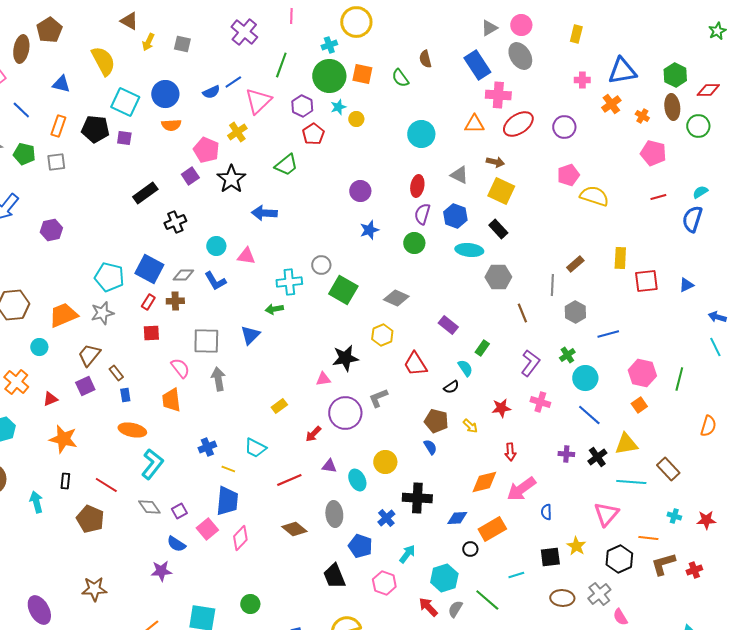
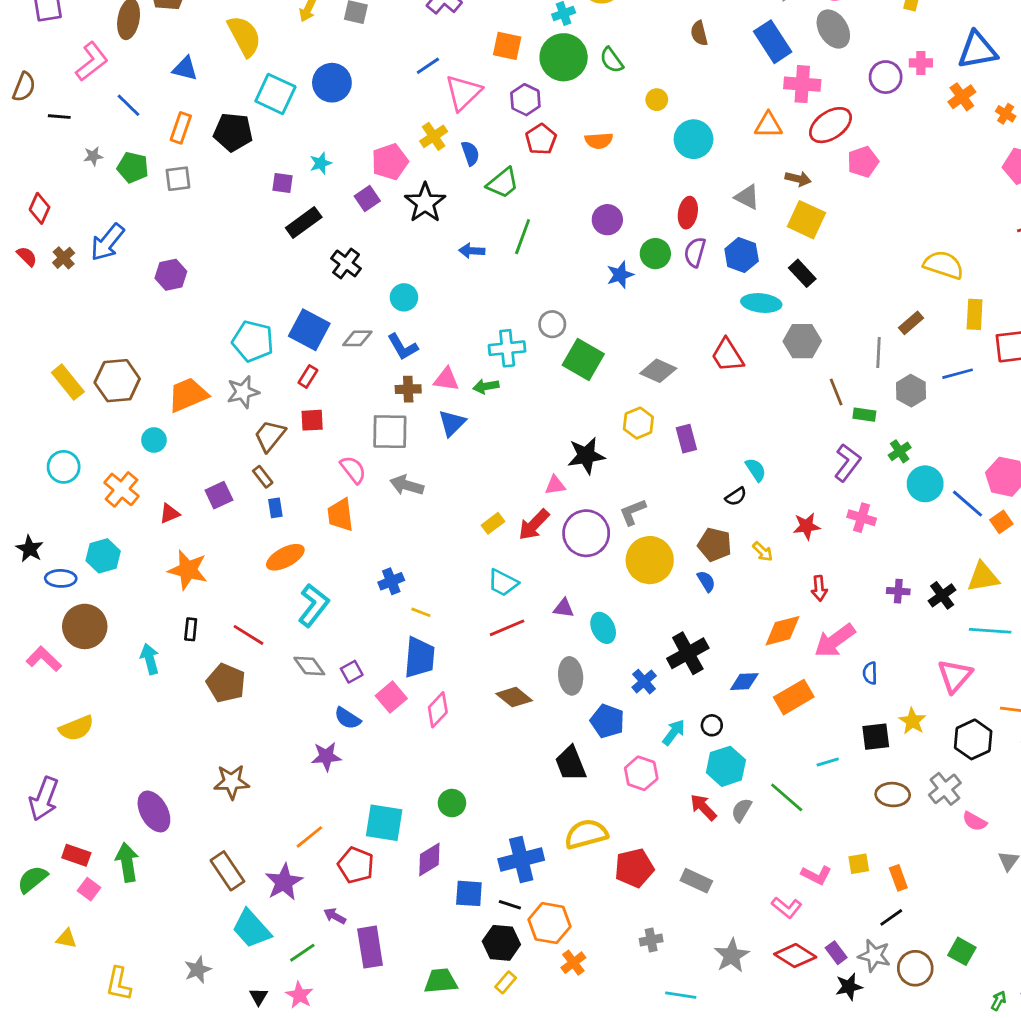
green line: (281, 65) -> (523, 237), moved
orange square: (362, 74) -> (507, 46), moved
green semicircle: (400, 78) -> (612, 60), moved
blue semicircle: (211, 92) -> (470, 153), moved, turned -84
cyan star: (338, 107) -> (321, 163), moved
yellow circle: (356, 119) -> (657, 100), moved
orange semicircle: (171, 125) -> (599, 141), moved
purple circle: (564, 127) -> (886, 77), moved
purple square: (124, 138) -> (282, 183), moved
pink pentagon: (206, 150) -> (390, 162), turned 30
pink pentagon: (568, 175) -> (863, 162), moved
yellow semicircle: (594, 196) -> (943, 265), moved
blue arrow: (264, 213) -> (472, 251), size x0.7
black cross: (175, 222) -> (346, 263), turned -30
green circle: (414, 243) -> (655, 254), moved
pink triangle: (246, 256) -> (446, 379), moved
brown cross: (175, 301) -> (408, 389), moved
purple rectangle: (448, 325) -> (686, 439), moved, turned 36
blue line: (608, 334) -> (958, 374), moved
green rectangle: (482, 348) -> (864, 415), moved, turned 63
brown trapezoid: (89, 355) -> (270, 436), moved
red trapezoid: (415, 364) -> (727, 355), moved
gray arrow: (218, 379) -> (407, 485), turned -65
blue line: (589, 415) -> (967, 504), moved
orange ellipse: (132, 430) -> (285, 557), turned -40
red arrow: (313, 434) -> (534, 525), moved, size x1.4
cyan trapezoid: (255, 448) -> (503, 583), moved
yellow circle: (385, 462) -> (650, 560), moved, size x1.4
black cross: (417, 498) -> (688, 653), turned -32
black circle: (470, 549) -> (712, 725), moved
pink semicircle: (620, 617) -> (975, 821), turned -30

